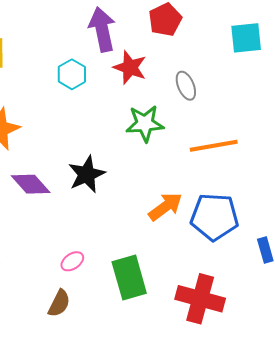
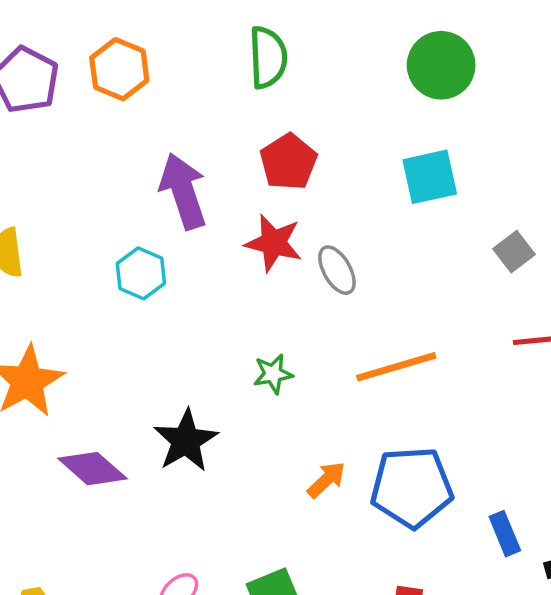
red star: (130, 67) -> (274, 243), moved
green star: (145, 124) -> (273, 374), moved, size x0.6
orange arrow: (165, 207) -> (326, 480), size x0.7

